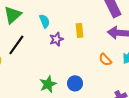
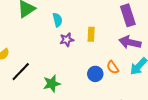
black line: (16, 45) -> (21, 72), moved
blue circle: (75, 83) -> (95, 74), moved

